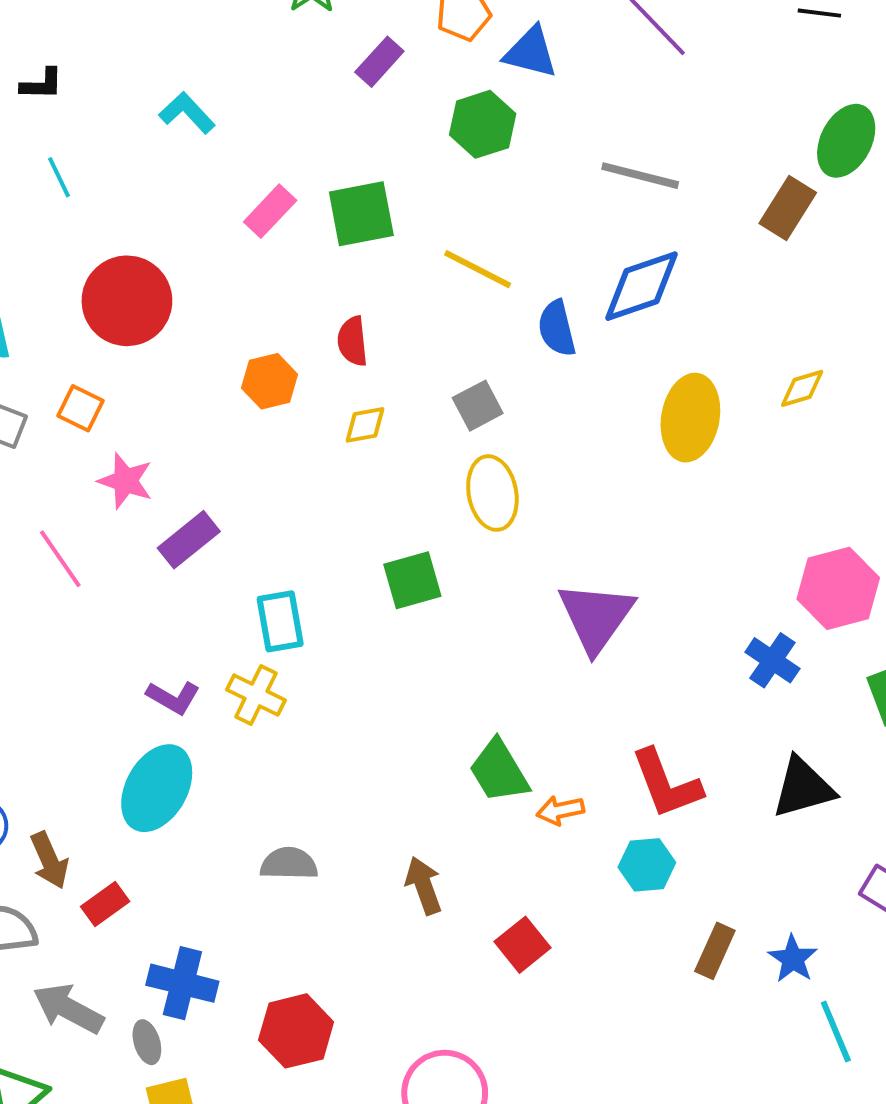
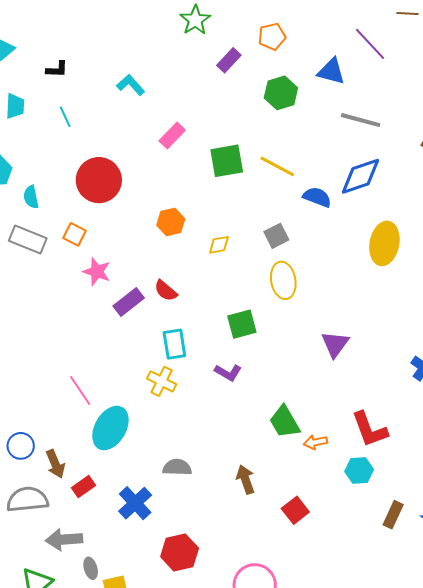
blue triangle: (531, 52) -> (331, 71), moved
green square: (361, 214) -> (227, 161), moved
blue semicircle: (557, 328) -> (317, 197), turned 124
red semicircle: (352, 341) -> (166, 291), moved, turned -45
pink line: (60, 559) -> (80, 391), moved
purple triangle: (596, 617) -> (335, 344), size x0.7
purple L-shape: (173, 697) -> (228, 373), moved
blue cross: (182, 983) -> (135, 503), moved, turned 32
gray arrow: (68, 1009) -> (64, 539), turned -33
gray ellipse: (147, 1042) -> (91, 568), moved

